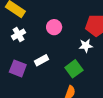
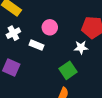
white rectangle: (41, 60) -> (36, 45), moved, turned 48

